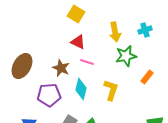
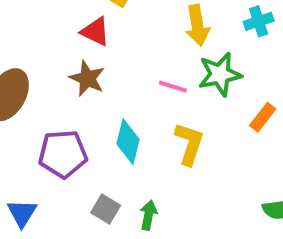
red triangle: (78, 42) -> (95, 32), moved
pink line: (87, 62) -> (173, 87), moved
brown star: (61, 68) -> (87, 78), moved

